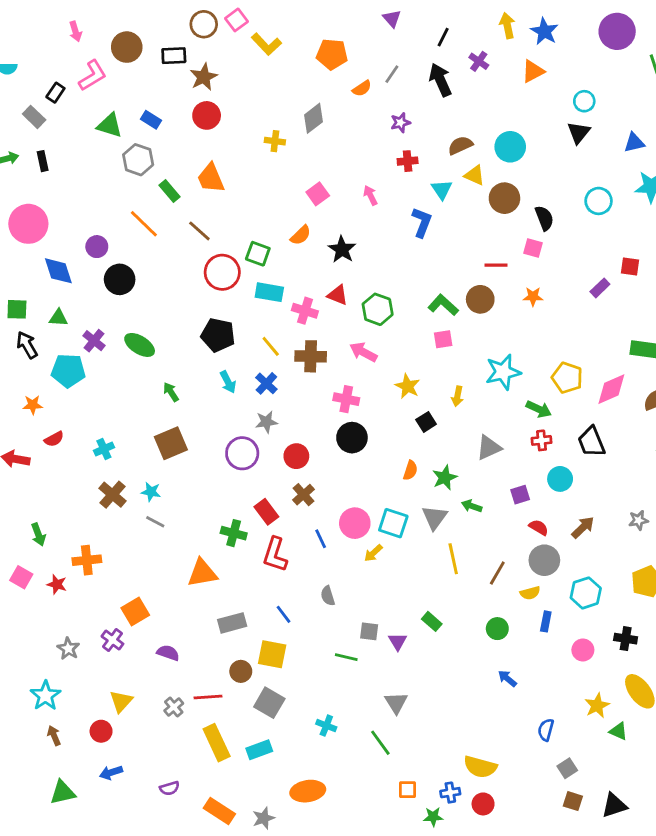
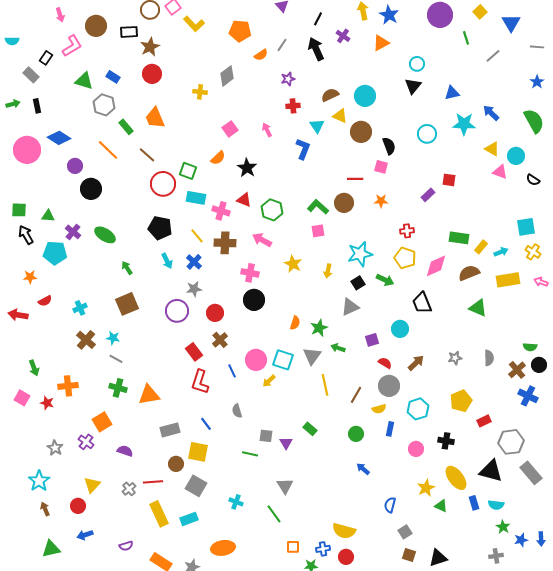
blue diamond: (58, 271) -> (59, 138), moved, turned -40
black square: (426, 422) -> (358, 283), moved
red cross: (542, 440) -> (407, 231), moved
green cross: (234, 533) -> (118, 388), moved

